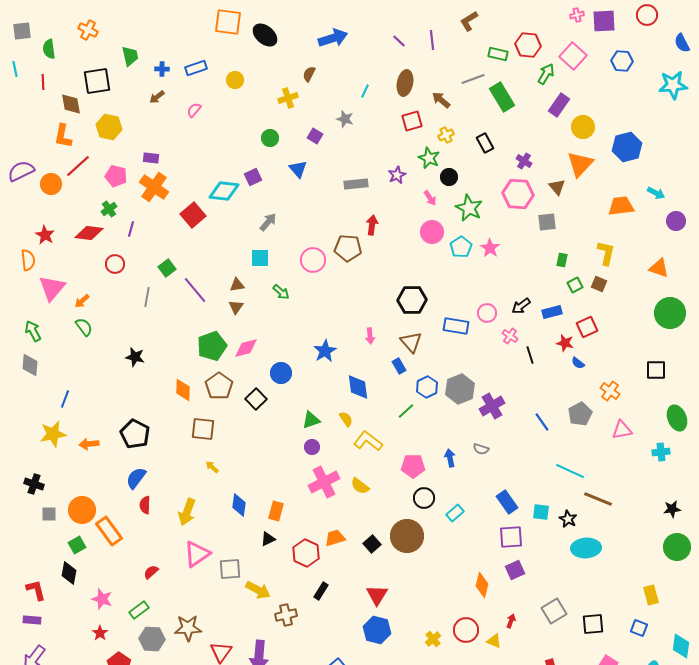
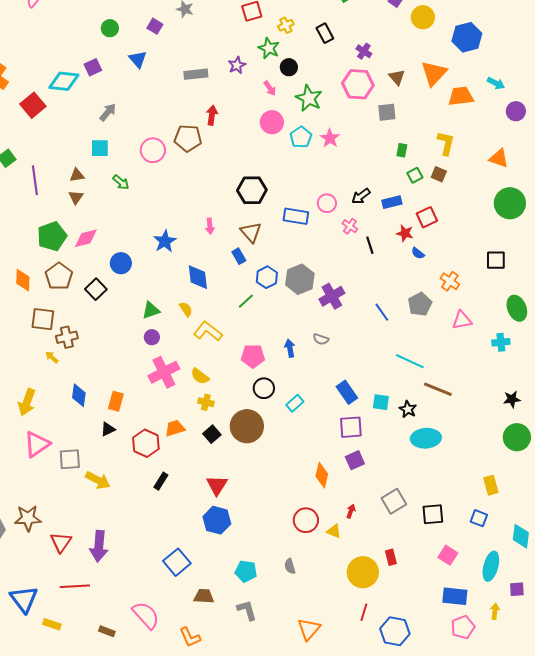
orange triangle: (580, 164) -> (434, 73), moved
purple line: (195, 290) -> (35, 180), turned 32
brown cross: (286, 615) -> (67, 337), moved
yellow cross: (433, 639) -> (206, 402), moved, turned -35

